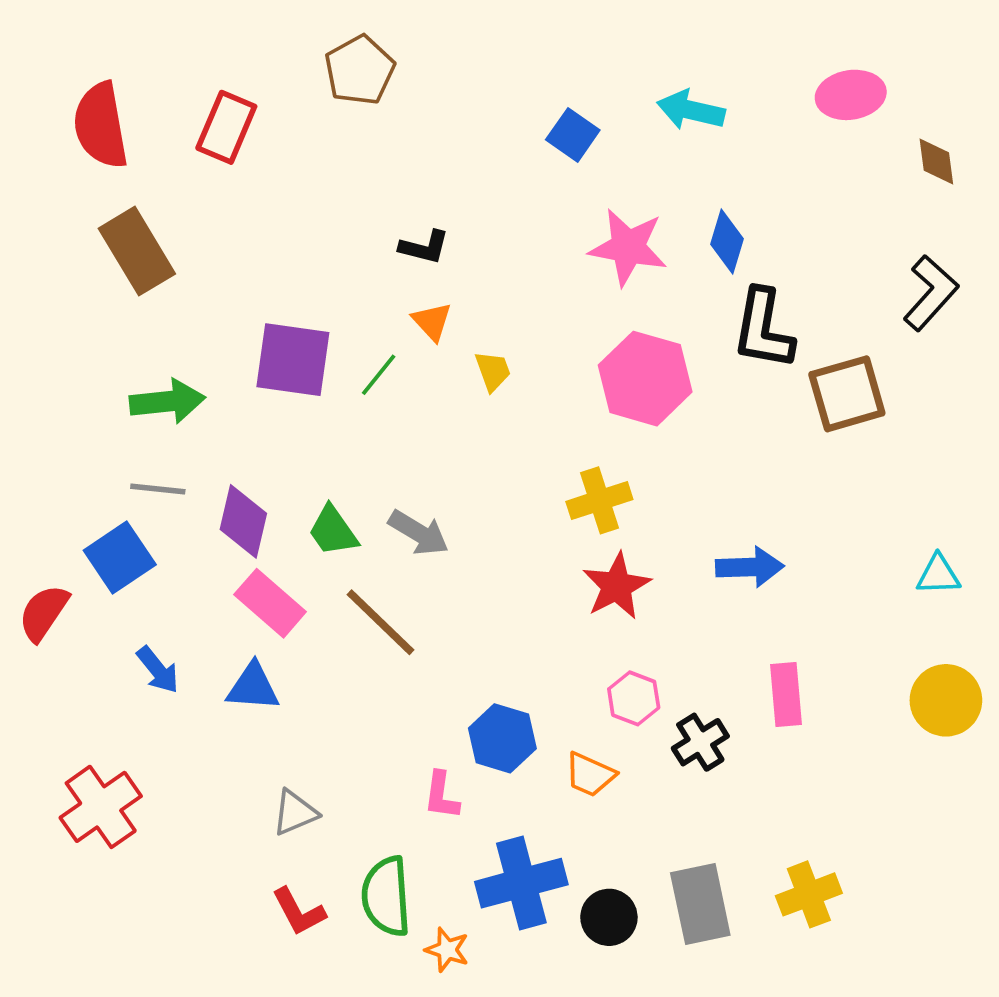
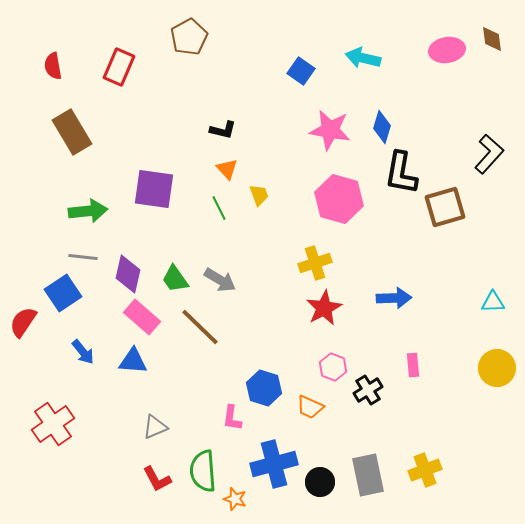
red semicircle: (101, 125) -> (53, 66), size x0.6
brown diamond: (936, 162) -> (492, 39), moved
green line: (379, 375) -> (219, 208), moved, turned -65
pink rectangle: (786, 695) -> (413, 365), size x0.7

